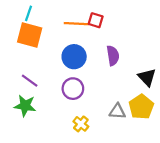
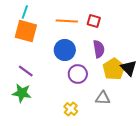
red square: (96, 20) -> (94, 21), moved
purple circle: (73, 89) -> (78, 74), moved
yellow pentagon: (141, 107) -> (114, 69), moved

